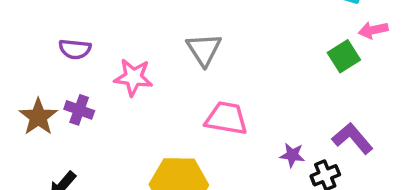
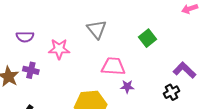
green square: (344, 56) -> (147, 38), moved
purple star: (292, 155) -> (127, 87), moved

